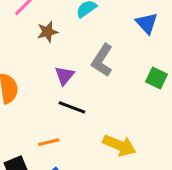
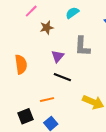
gray L-shape: (102, 60) -> (82, 46), turned -30

